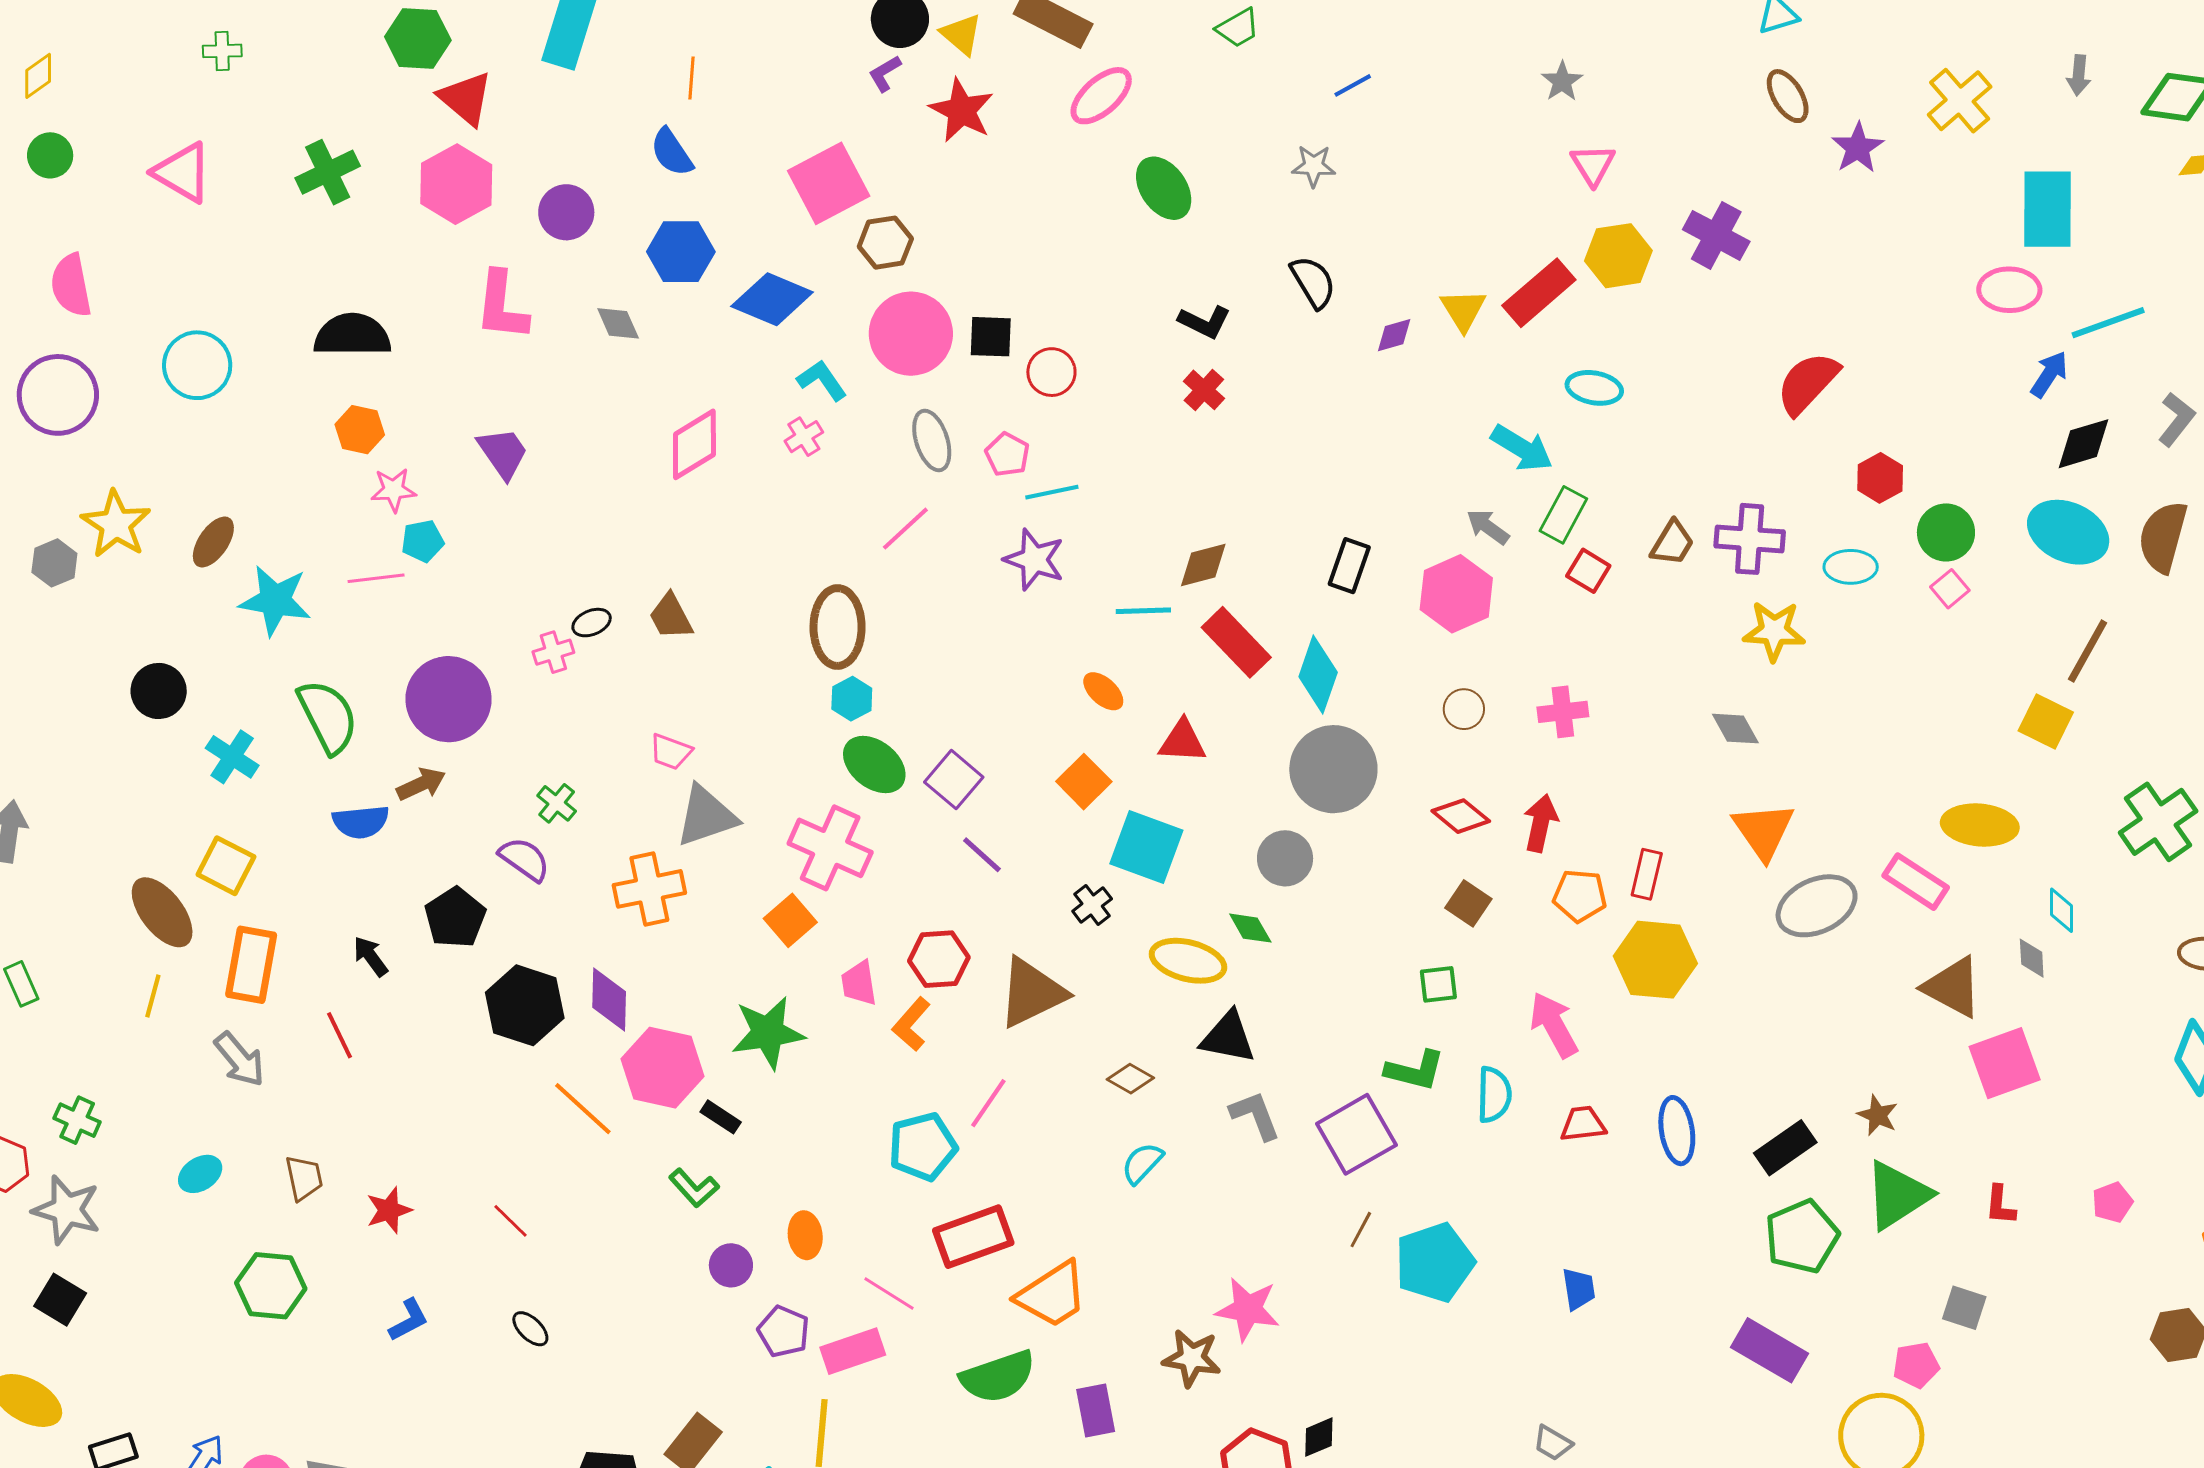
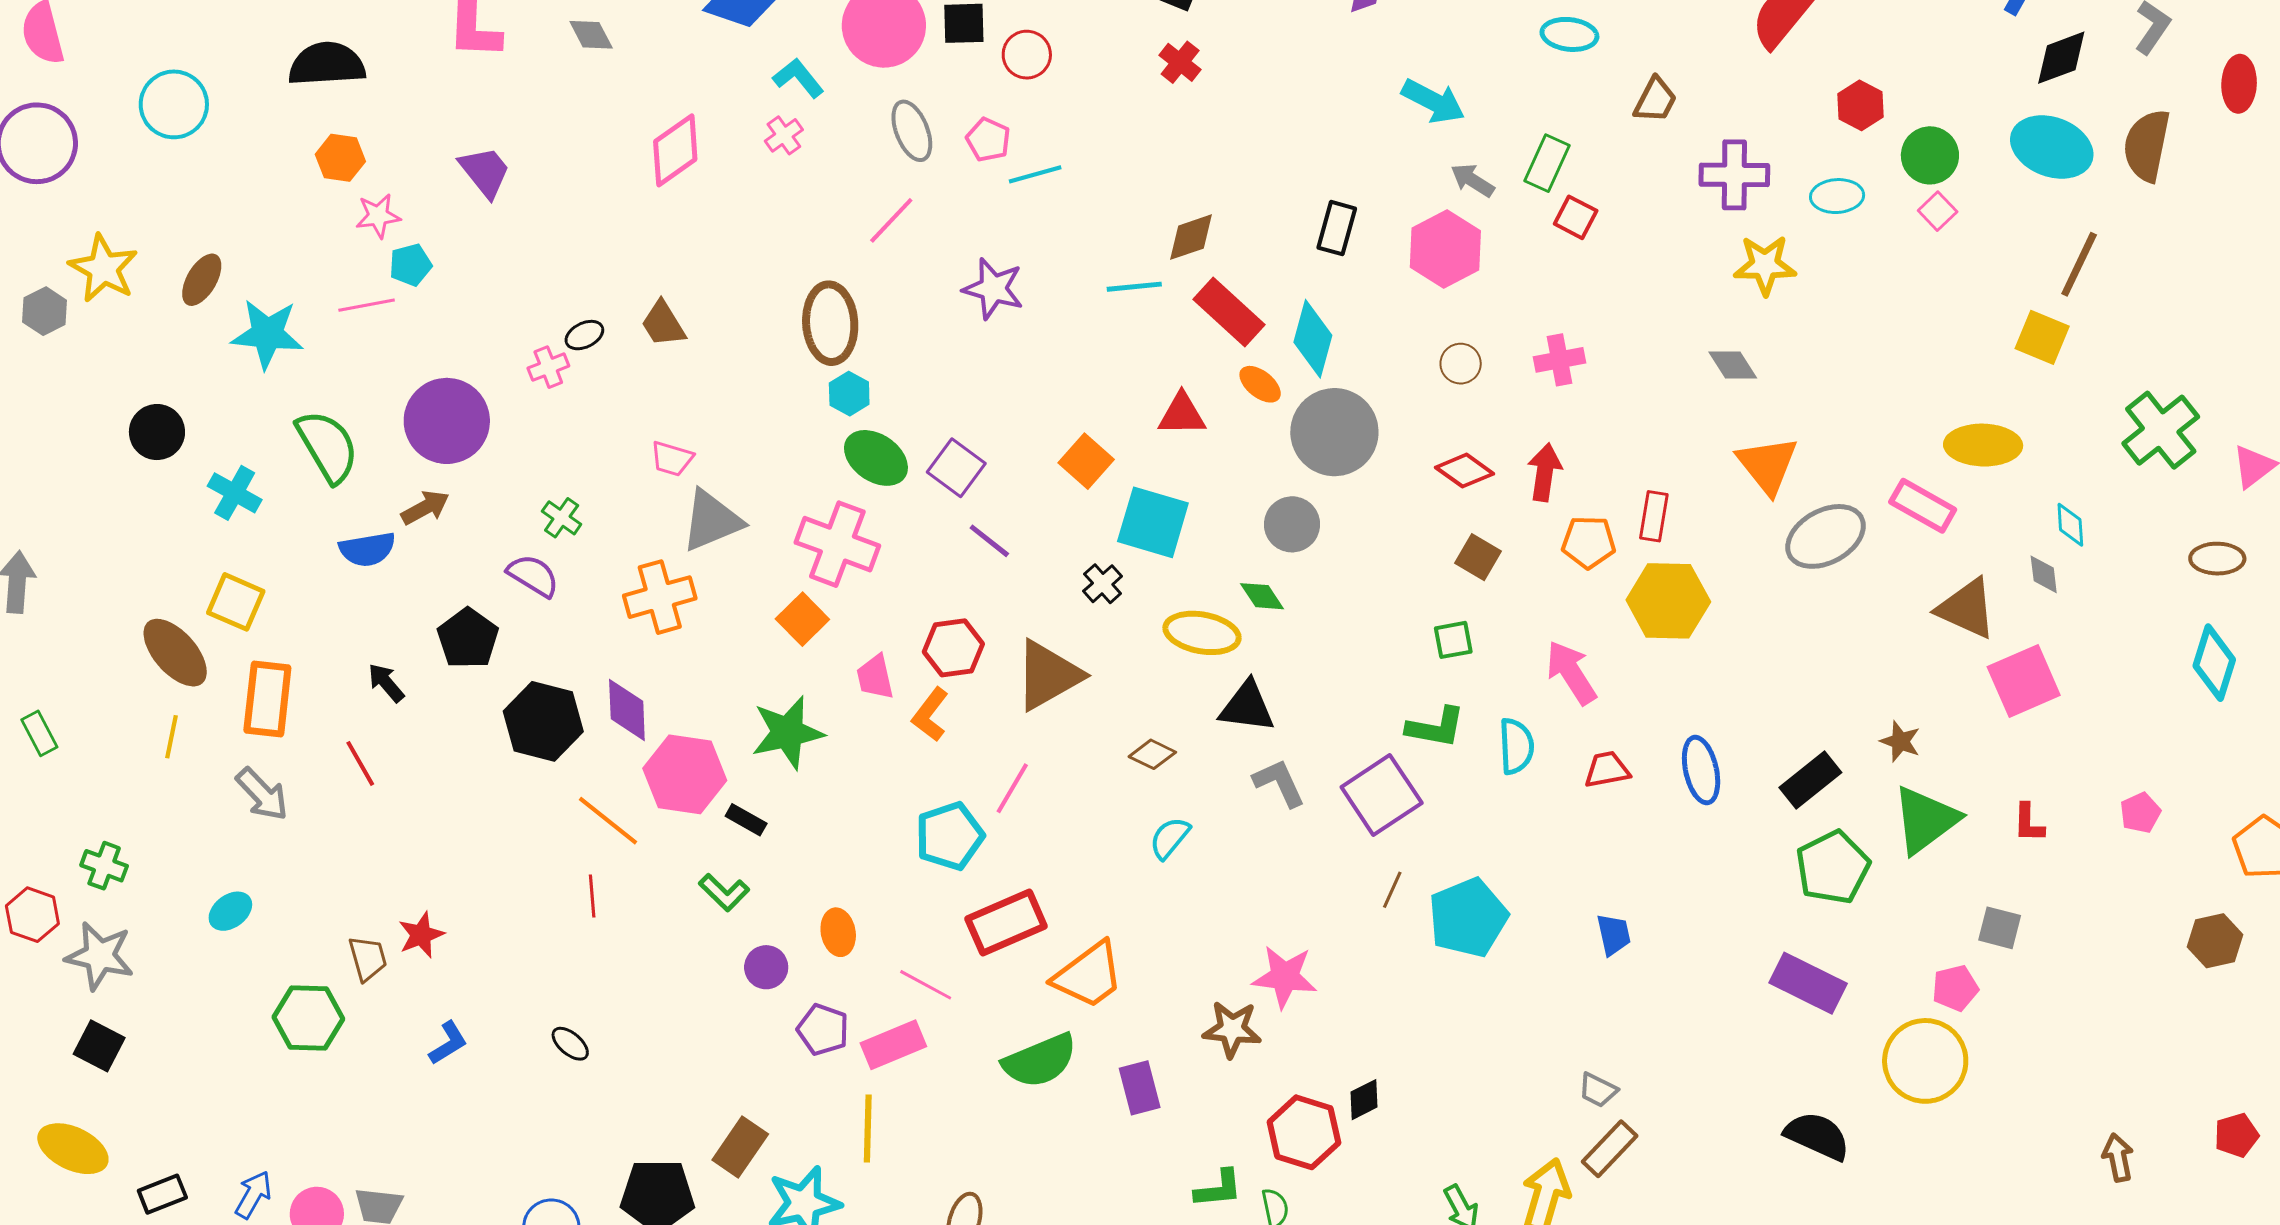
cyan arrow: (1522, 448) -> (1433, 101), moved
brown trapezoid: (1672, 543) -> (1655, 100), moved
purple star: (1034, 560) -> (993, 289), moved
orange ellipse: (1103, 691) -> (1260, 384), moved
brown trapezoid: (304, 1178) -> (368, 958), moved
red line: (511, 1221) -> (592, 896), moved, turned 45

